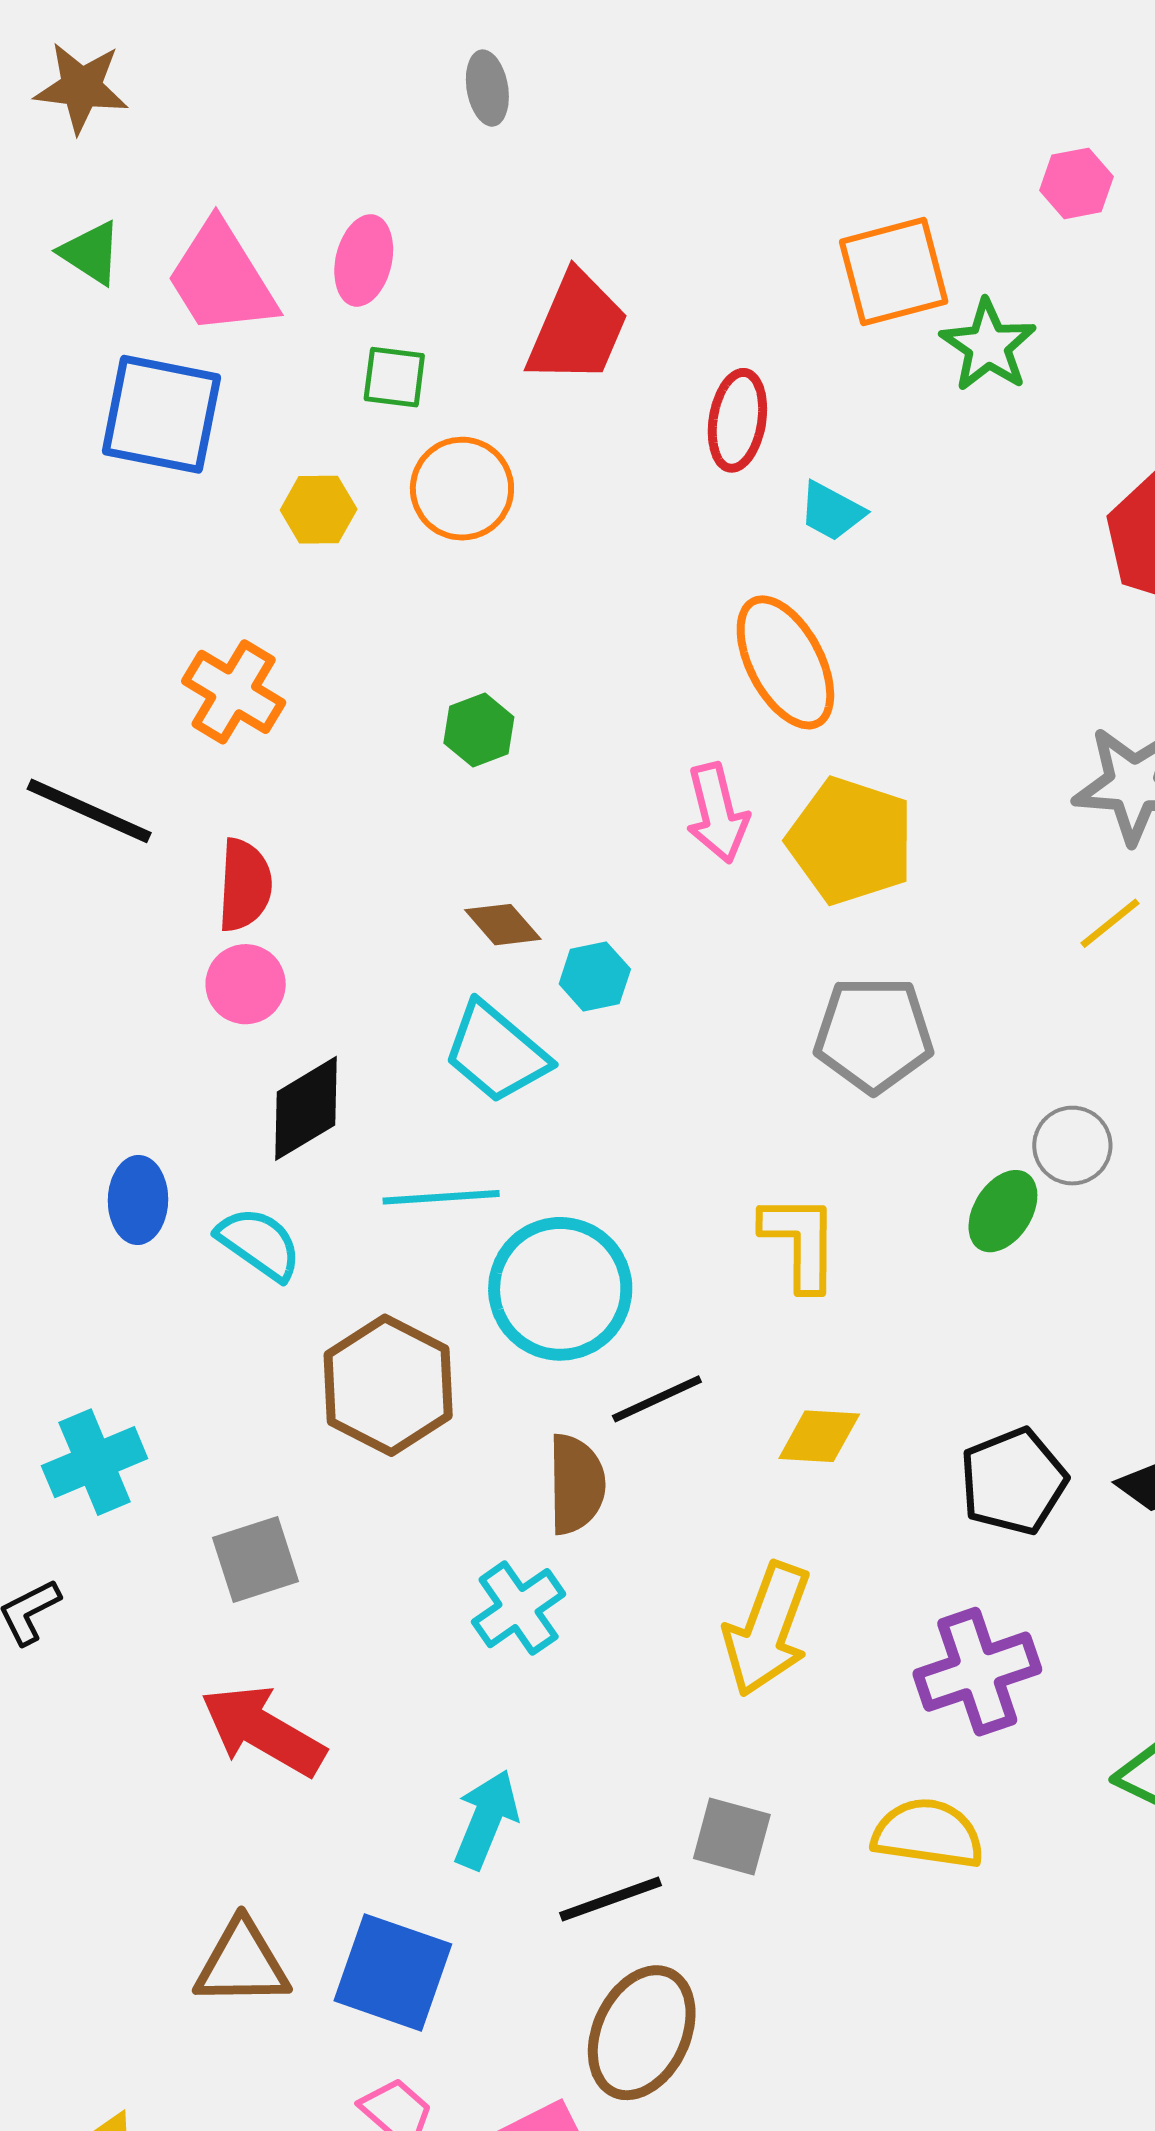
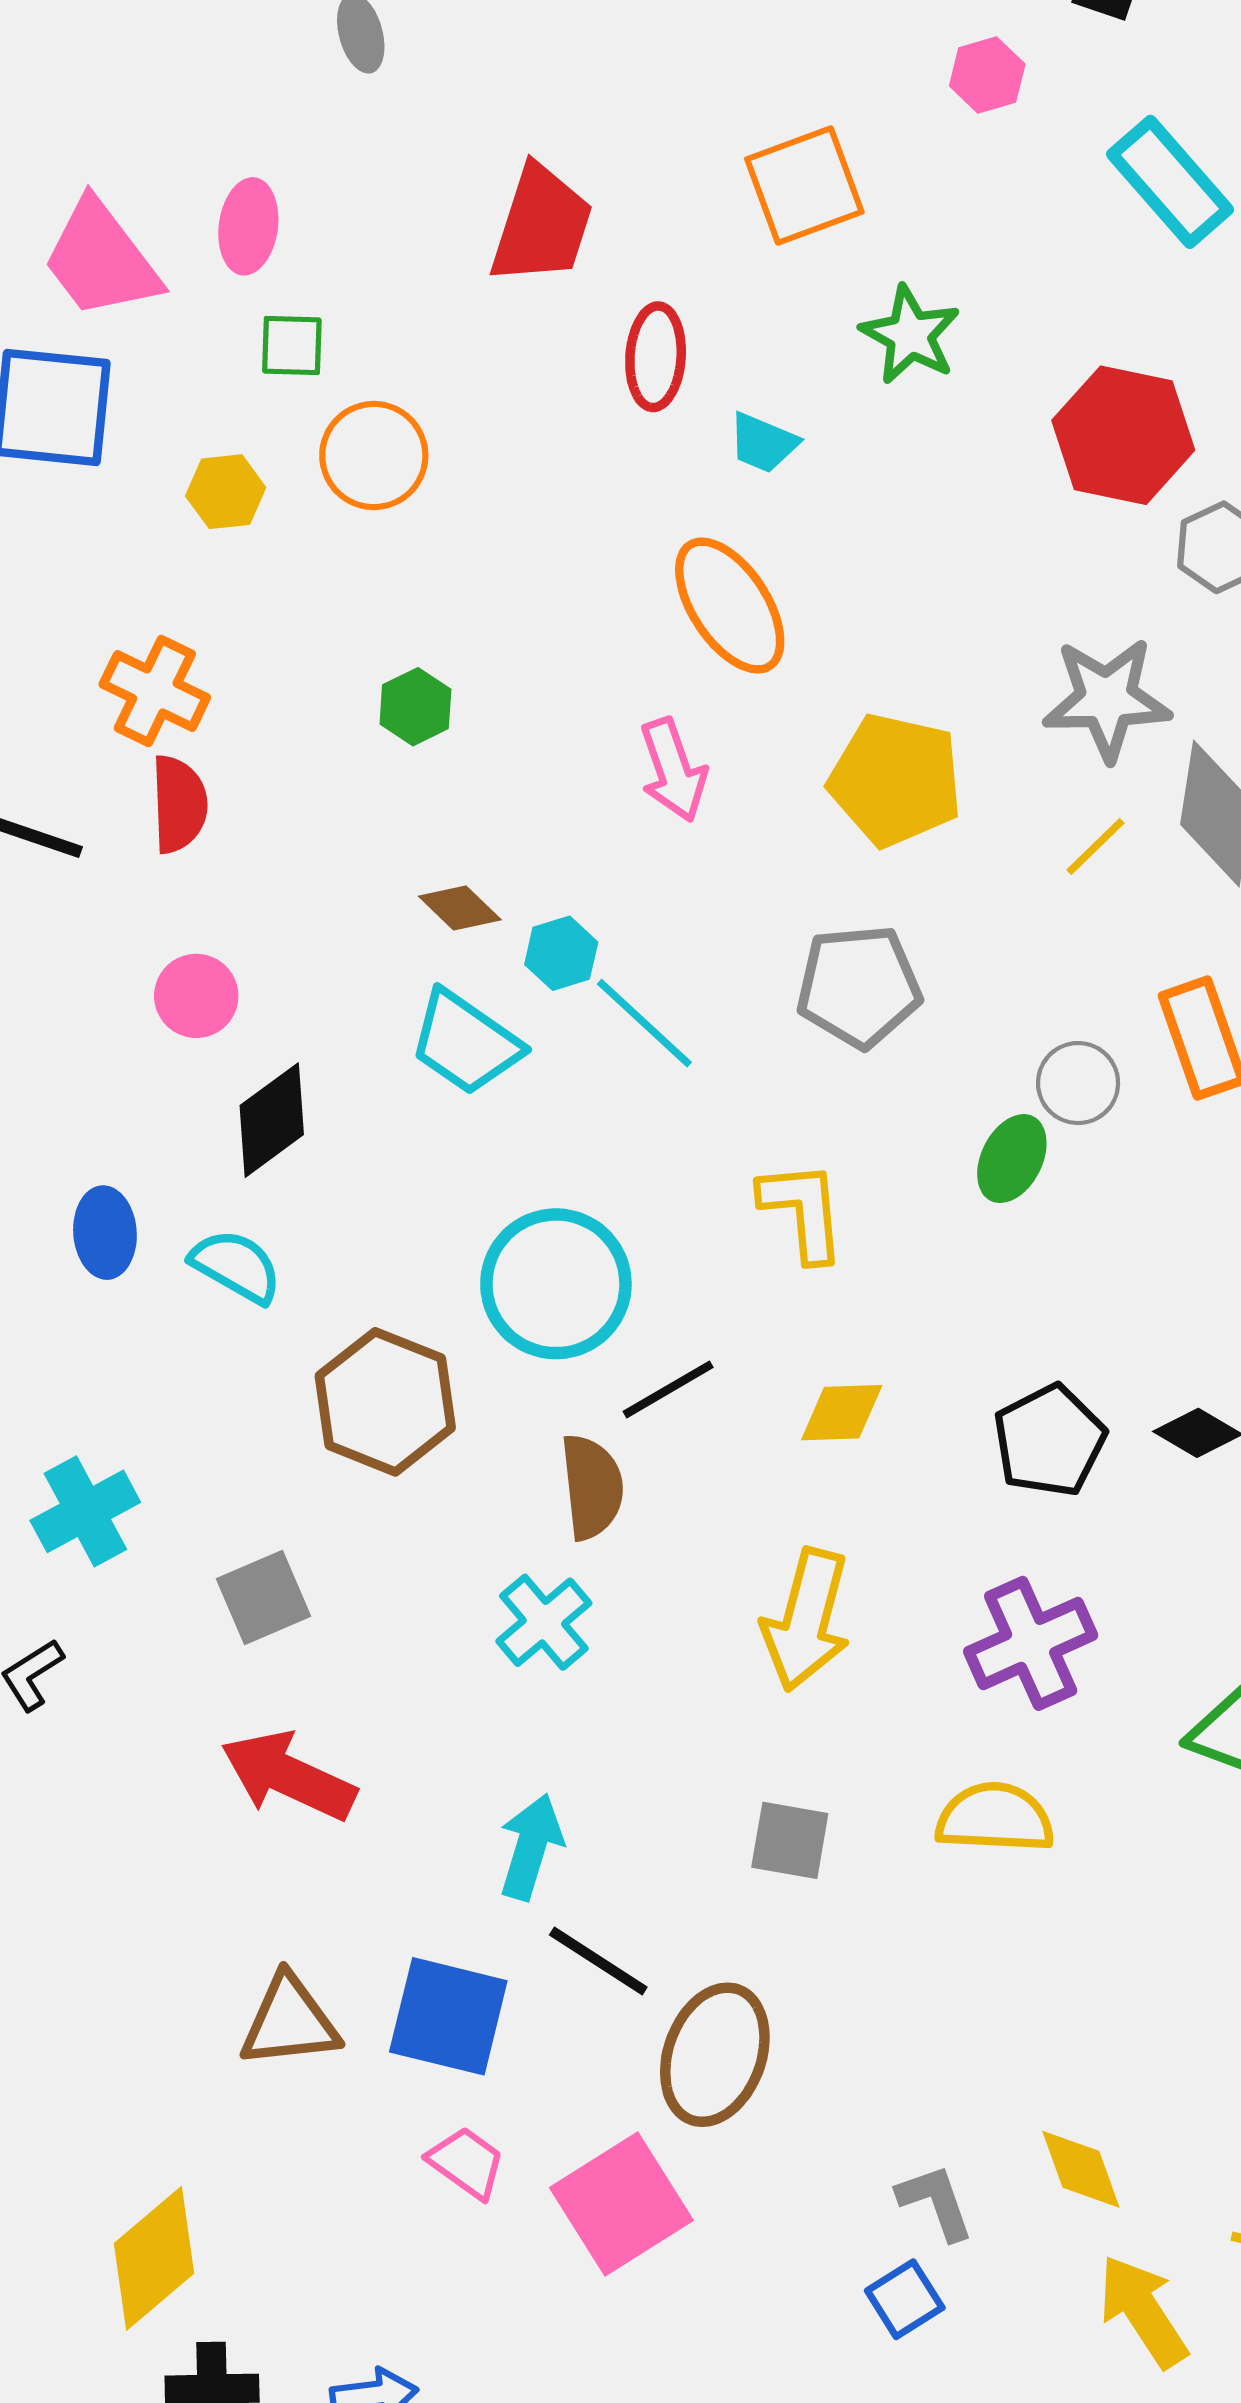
red trapezoid: (577, 328) -> (541, 225), moved
green star: (988, 346) -> (910, 335), moved
yellow pentagon: (851, 841) -> (895, 780), moved
red semicircle: (245, 885) -> (179, 804), moved
cyan line: (441, 1197) -> (644, 1023), moved, turned 52
black line: (610, 1899) -> (598, 1961), moved, turned 58

